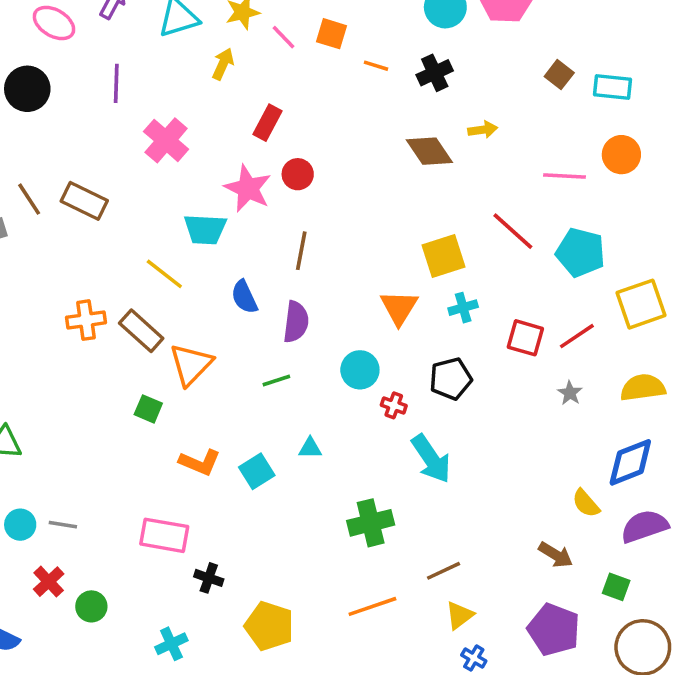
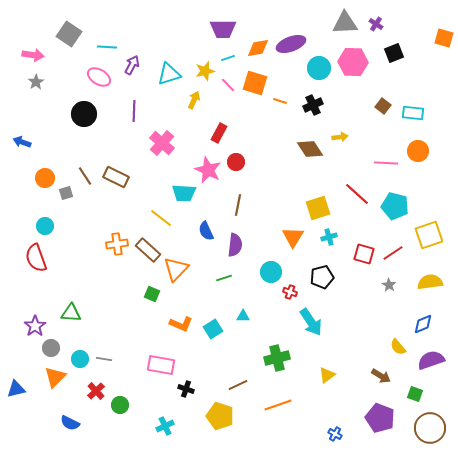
orange square: (331, 34) -> (255, 83), size x1.4
blue diamond: (630, 462) -> (423, 324), size x0.7
brown line: (444, 571) -> (238, 385), moved
yellow triangle: (460, 615) -> (327, 375), moved

